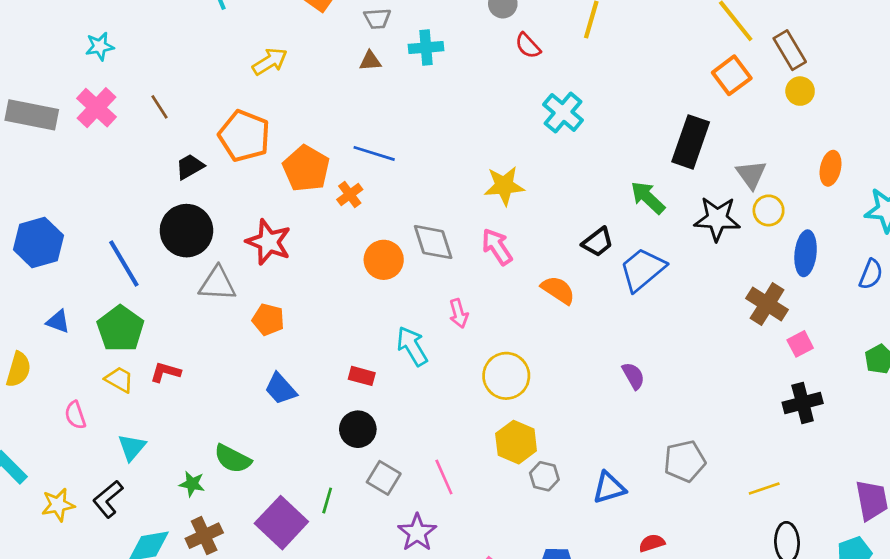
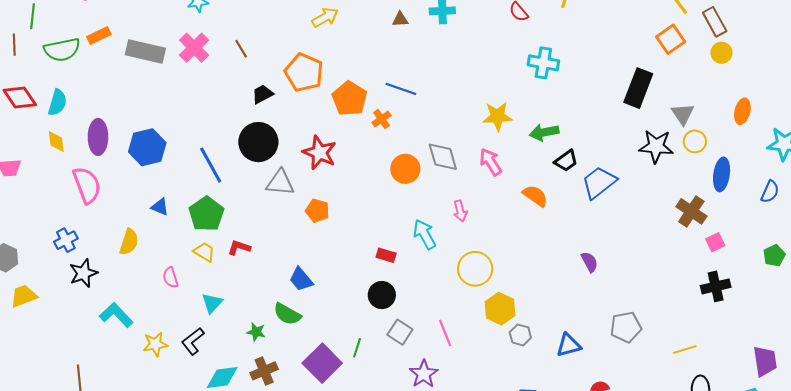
cyan cross: (563, 112) -> (543, 63), turned -32
green arrow: (648, 198) -> (544, 132), moved, turned -56
yellow circle: (506, 376) -> (475, 269), moved
blue trapezoid: (281, 389) -> (301, 279), moved

